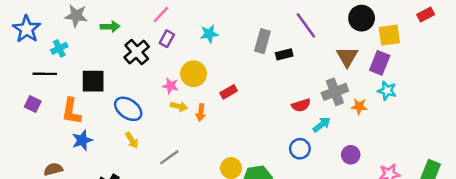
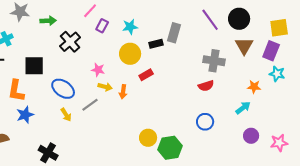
black circle: (362, 18) -> (239, 19), moved
purple rectangle: (167, 39) -> (102, 26), moved
black rectangle: (284, 54) -> (156, 44), moved
yellow circle: (193, 74) -> (130, 54), moved
gray cross: (335, 92) -> (214, 61), moved, turned 30
cyan arrow: (322, 125) -> (243, 108), moved
purple circle: (351, 155) -> (251, 136), moved
gray line: (169, 157) -> (90, 105), moved

